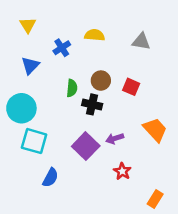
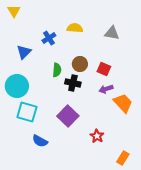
yellow triangle: (28, 25) -> (14, 11), moved
purple arrow: (115, 139) -> (106, 89), moved
blue semicircle: (50, 178) -> (40, 141), turned 91

